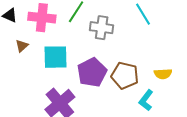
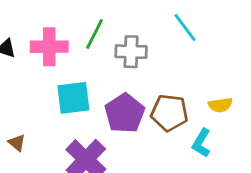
brown triangle: (22, 46) -> (17, 143), moved, turned -32

